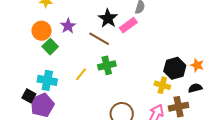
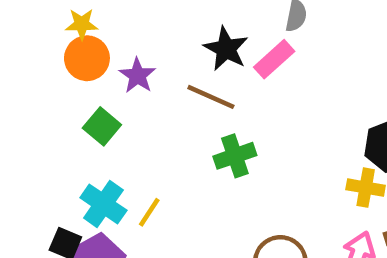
orange circle: (42, 31) -> (87, 58), moved
yellow line: (81, 74) -> (149, 212), moved
cyan cross: (47, 80) -> (103, 204), turned 30

